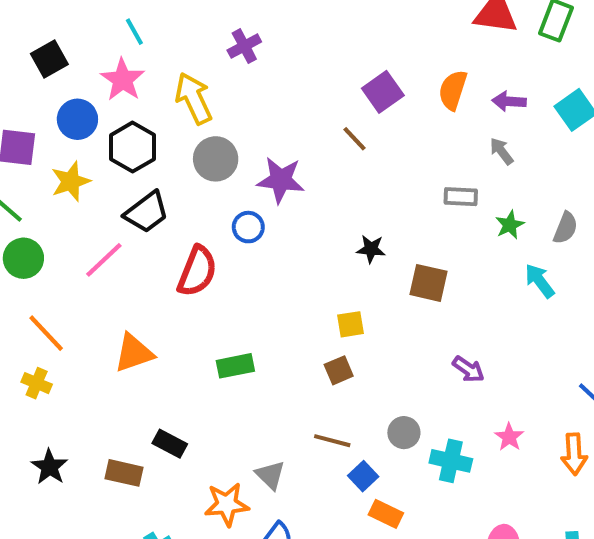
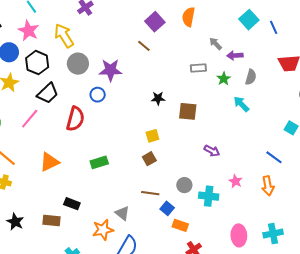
purple arrow: (509, 101) -> (235, 55), moved

